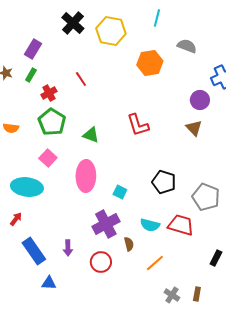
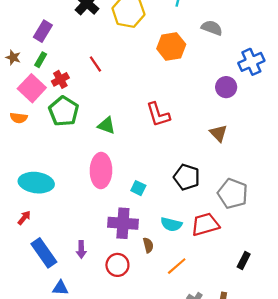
brown triangle: (194, 128) -> (218, 133), moved
pink square: (48, 158) -> (32, 88), moved, size x1.4
purple cross: (106, 224) -> (123, 223), turned 32
red trapezoid: (181, 225) -> (205, 224), turned -32

